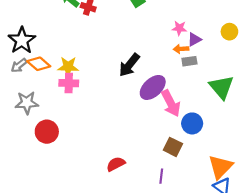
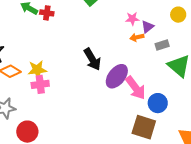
gray rectangle: (189, 61) -> (162, 45), moved
black arrow: (129, 65) -> (92, 59), turned -60
brown square: (173, 147) -> (144, 127), size x1.4

